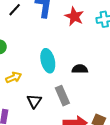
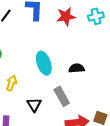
red star: (74, 16) -> (66, 16), turned -30
yellow arrow: (14, 77) -> (11, 83), turned -42

